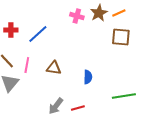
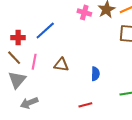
red cross: (11, 30) -> (18, 38), moved
gray arrow: (56, 106) -> (29, 103), moved, turned 30

